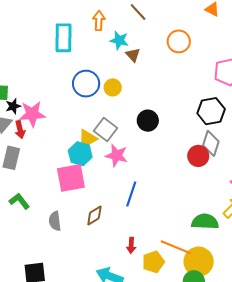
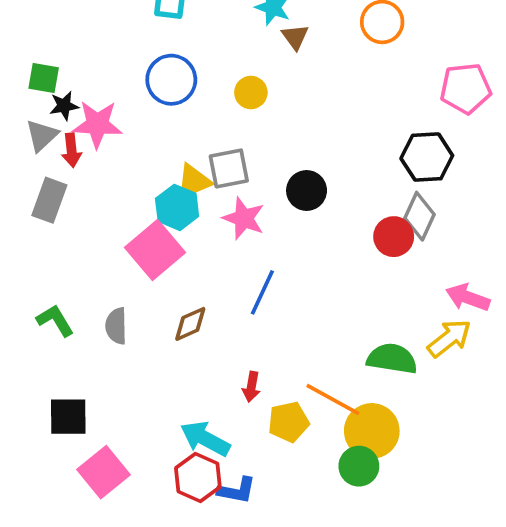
blue circle: (86, 84) -> (171, 80), moved
black circle: (148, 121) -> (307, 191), moved
gray square: (106, 130) -> (229, 168), turned 35
pink square: (71, 178) -> (155, 250), turned -36
green L-shape: (19, 201) -> (55, 320), moved

